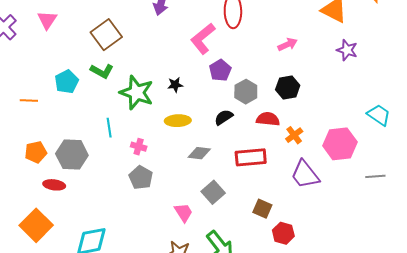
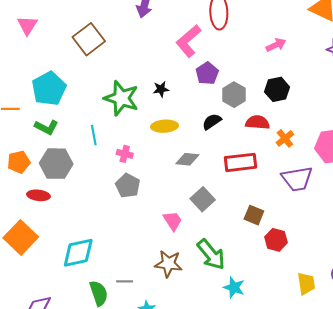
green L-shape: (102, 71) -> (46, 127), moved
cyan pentagon: (67, 82) -> (49, 89), size x1.4
purple trapezoid: (305, 174) -> (297, 179), turned -60

